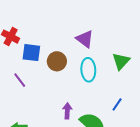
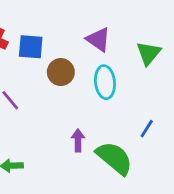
blue square: (31, 53) -> (31, 47), moved
green triangle: (121, 61) -> (148, 53), moved

